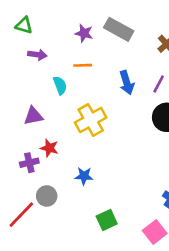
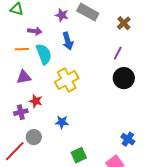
purple arrow: (37, 55) -> (35, 31), moved
orange line: (83, 65) -> (22, 49), moved
blue arrow: (127, 83) -> (68, 41), moved
cyan semicircle: (60, 85) -> (44, 54), size x1.5

